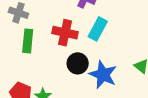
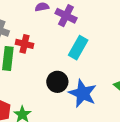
red cross: (65, 33) -> (24, 44), moved, size x0.7

